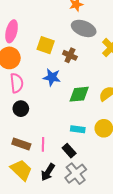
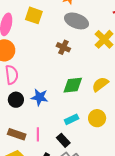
yellow square: (46, 45) -> (34, 15), moved
blue star: (52, 77) -> (40, 97), moved
cyan rectangle: (78, 129) -> (72, 119), turned -32

